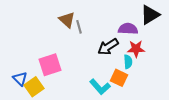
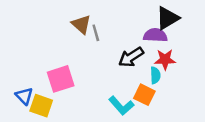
black triangle: (150, 15) -> (167, 18), moved
yellow square: (34, 87) -> (41, 106), turned -36

